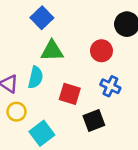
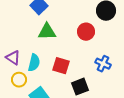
cyan semicircle: (36, 77) -> (34, 63), moved
blue cross: (110, 86) -> (103, 64), moved

